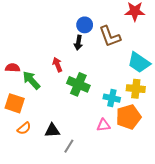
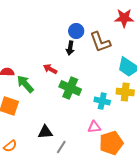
red arrow: (57, 65) -> (50, 69), turned -40
orange pentagon: (129, 117) -> (111, 143), moved
orange semicircle: (24, 128) -> (10, 146), moved

